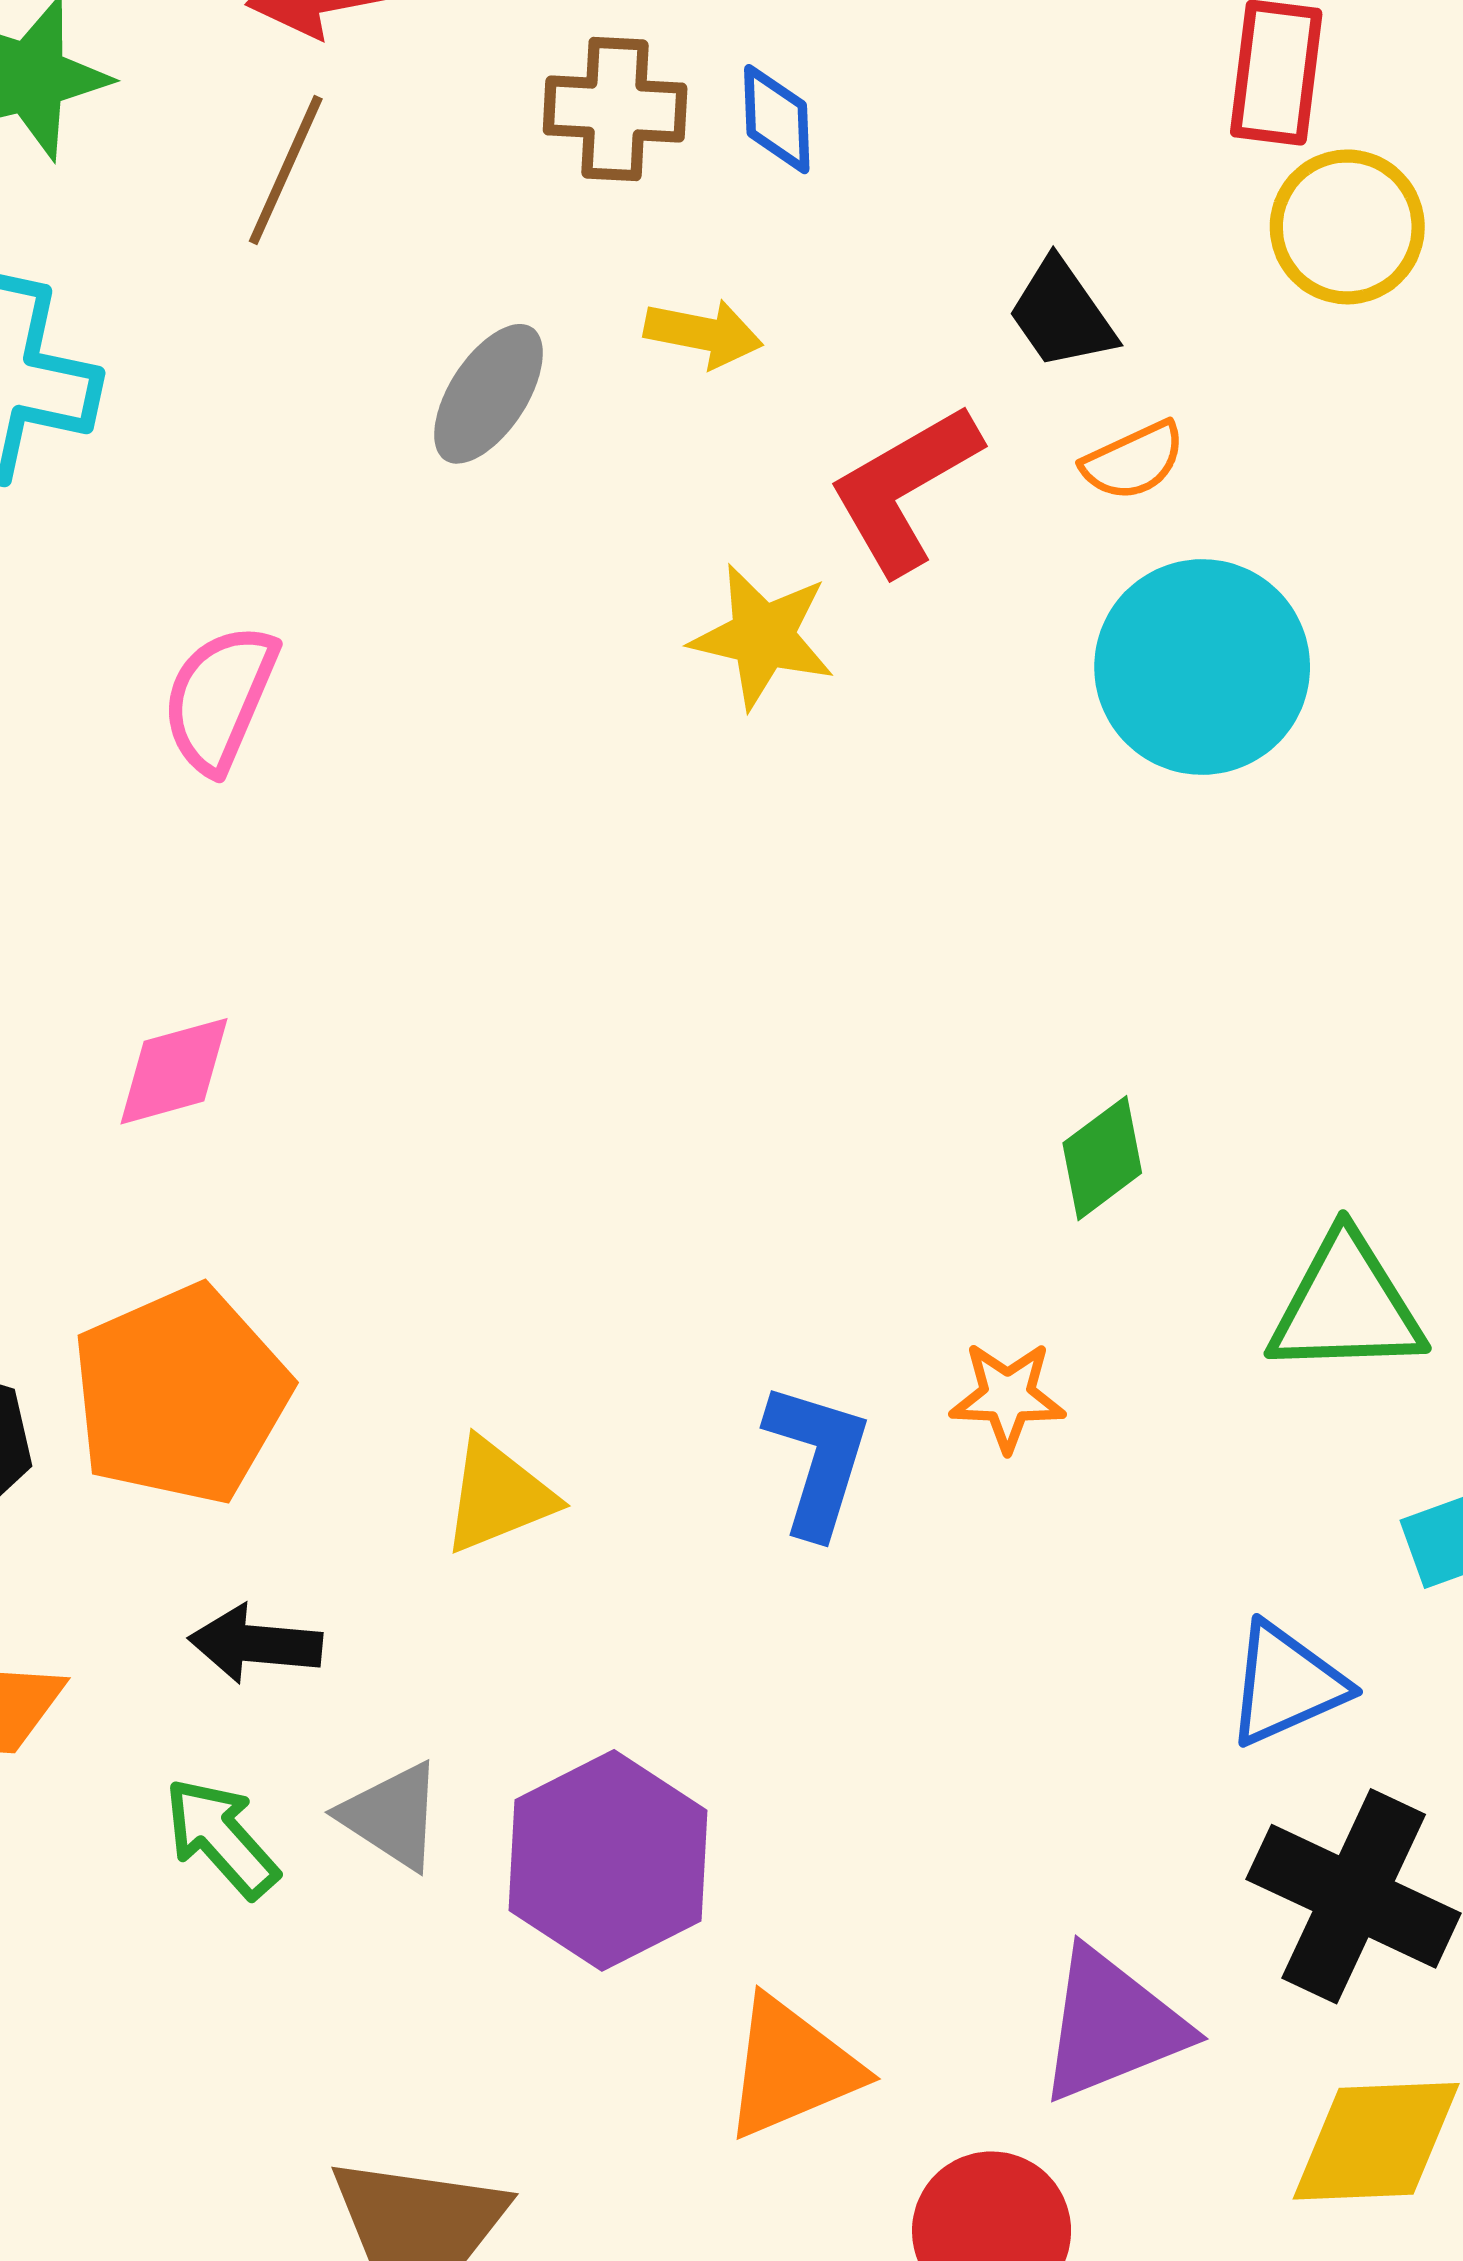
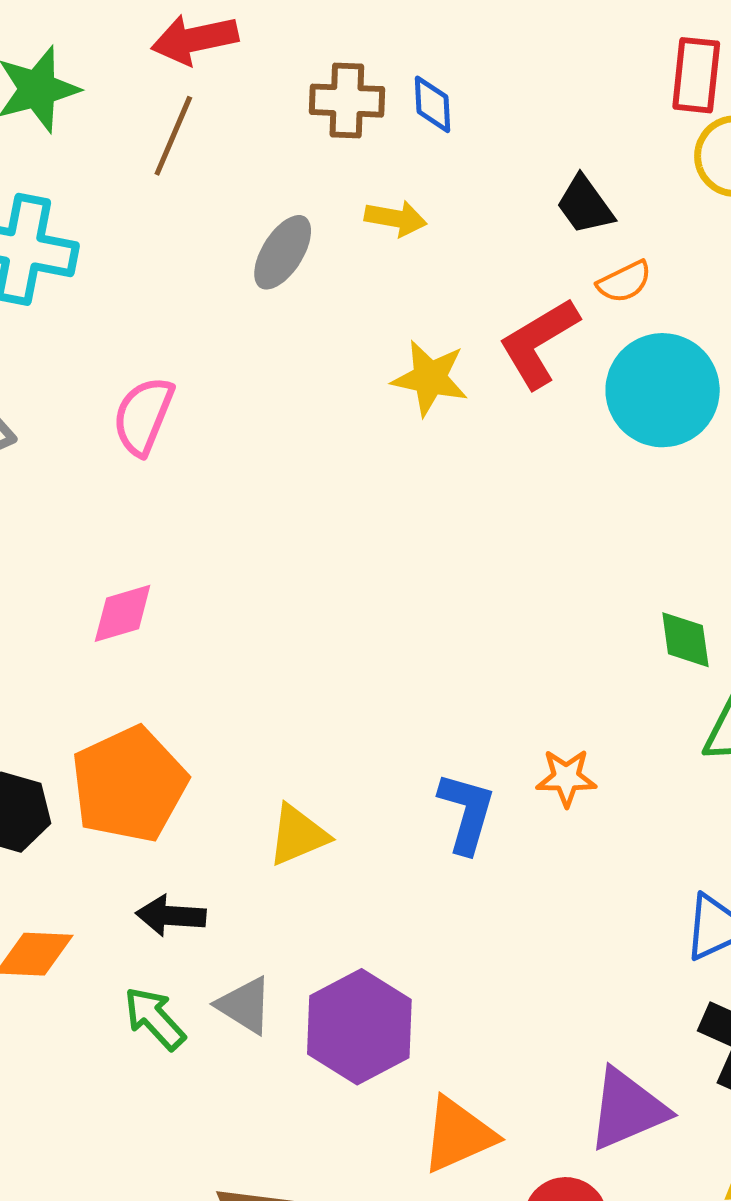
red L-shape: (904, 489) -> (539, 343), moved
green diamond: (1102, 1158) -> (685, 640), moved, turned -60

